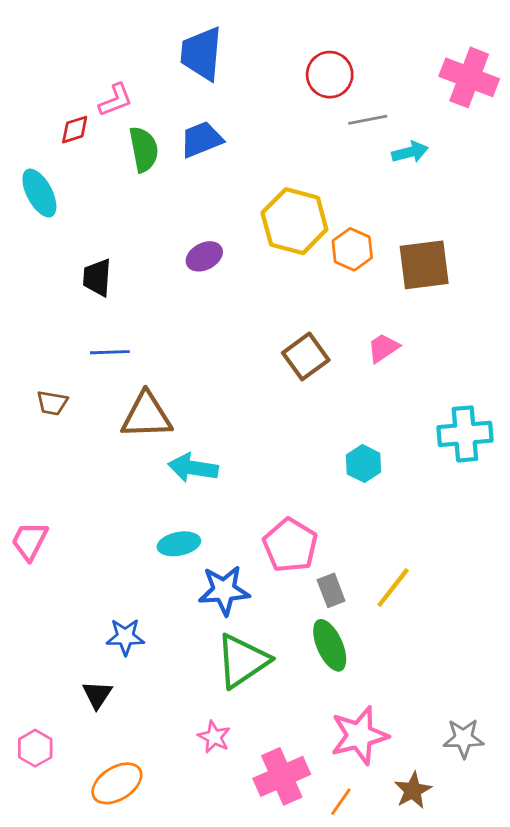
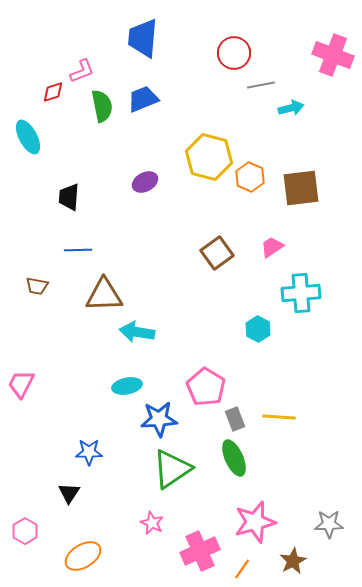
cyan cross: (465, 434) -> (301, 293), moved
yellow line: (393, 588) -> (279, 417), turned 56

